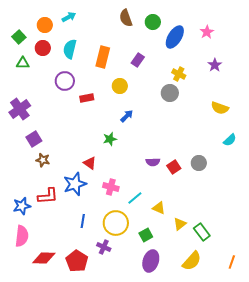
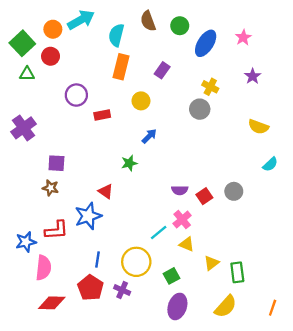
cyan arrow: (69, 17) -> (81, 20), size x1.6
green square: (19, 37) -> (22, 43), size x1.5
cyan semicircle: (70, 49) -> (116, 35), moved
purple square: (34, 139) -> (56, 163), moved, turned 35
pink cross: (111, 187) -> (182, 220), moved, turned 35
green rectangle: (202, 232) -> (237, 272), turned 30
pink semicircle: (22, 236) -> (43, 268), moved
red pentagon: (77, 261) -> (90, 288), moved

